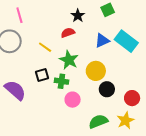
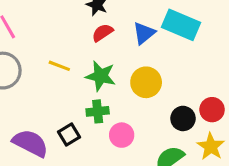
red semicircle: (68, 33) -> (102, 33), moved
black square: (42, 75) -> (69, 135), moved
black circle: (107, 89) -> (183, 118), moved

